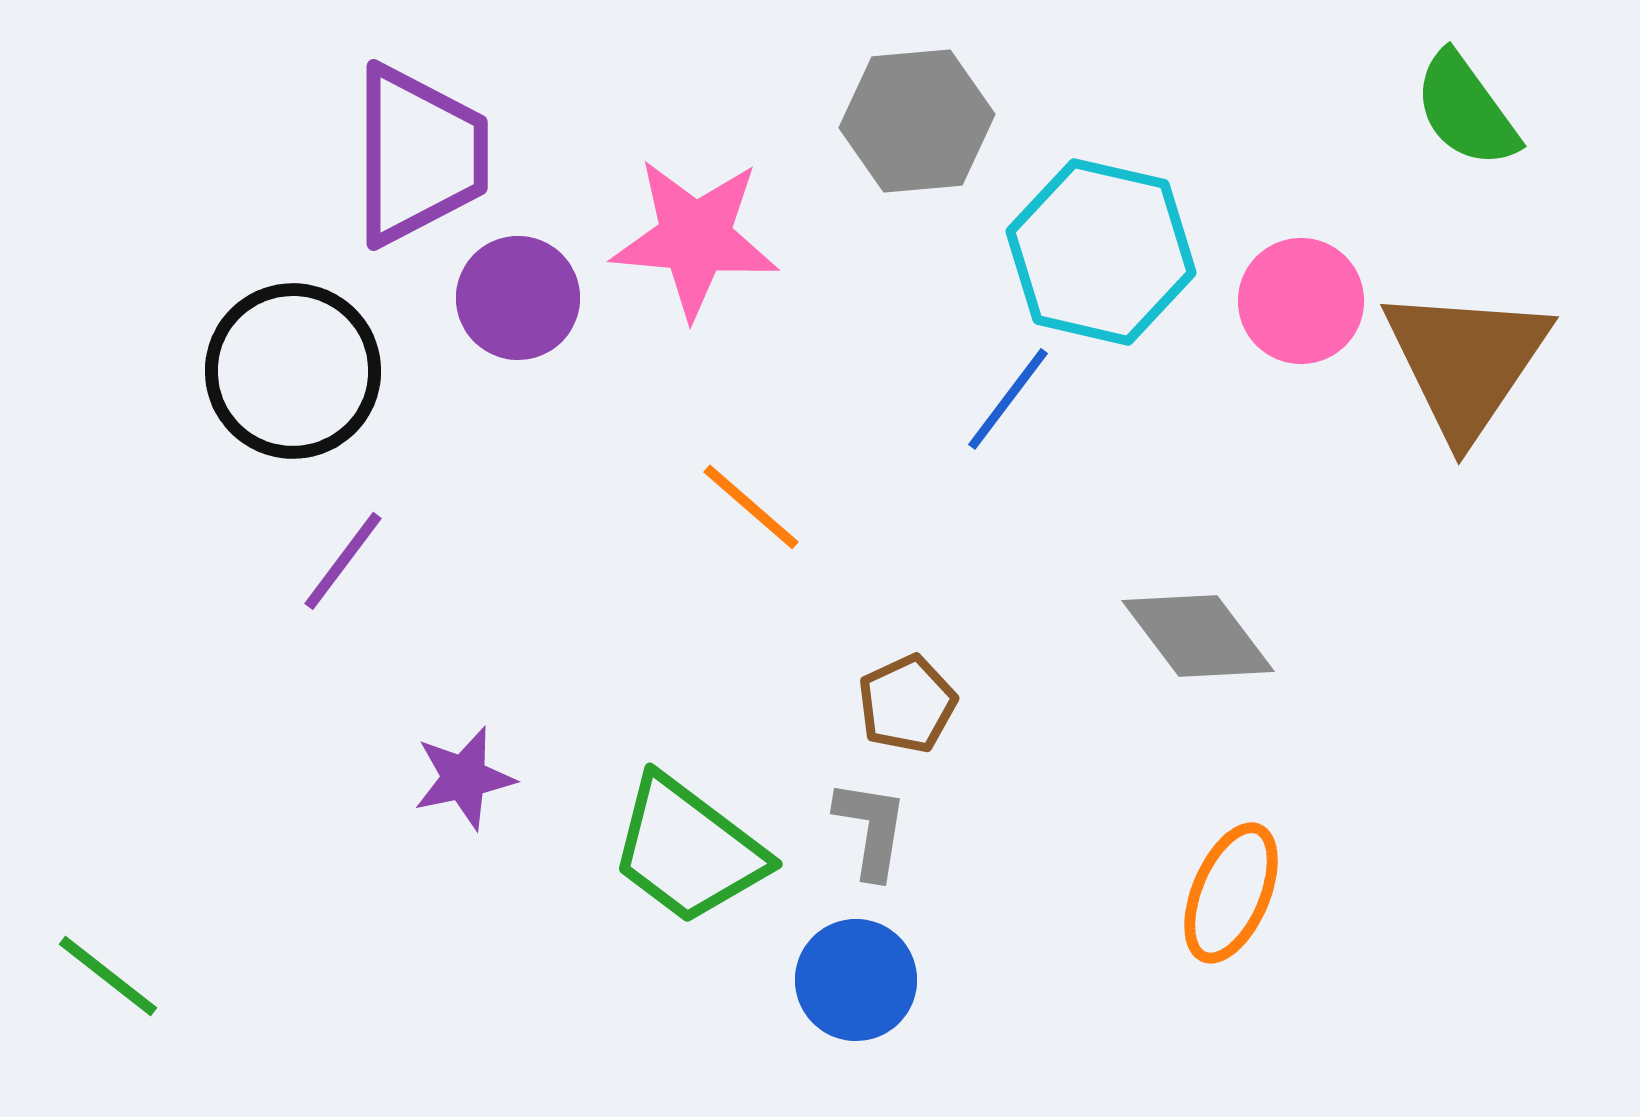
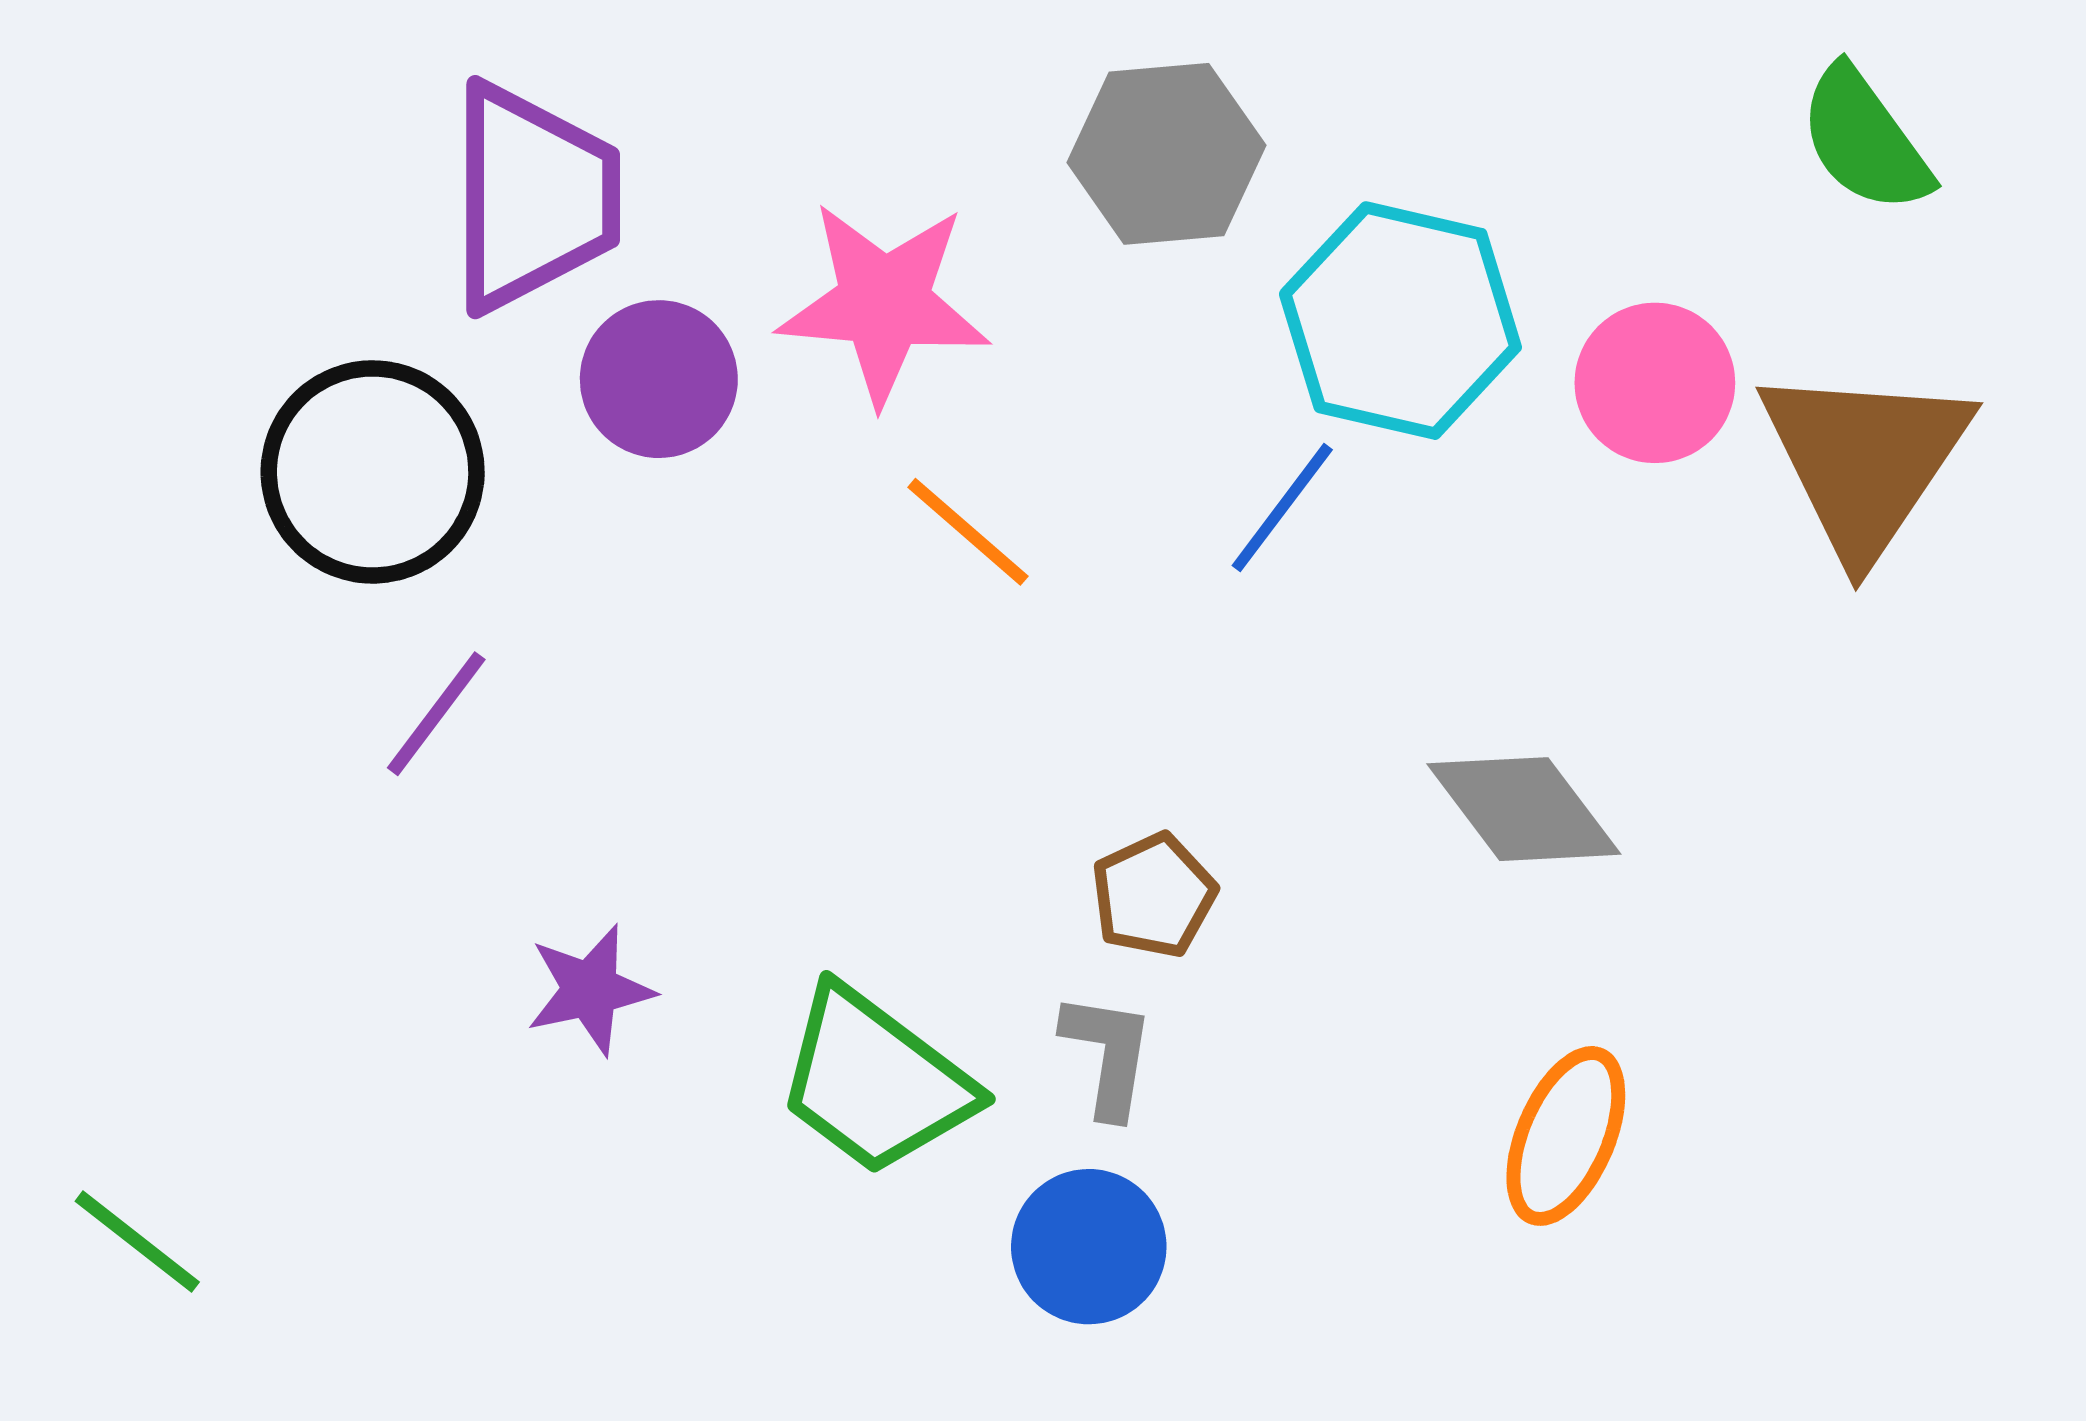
orange line: (751, 507) -> (968, 532), moved

